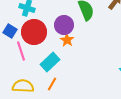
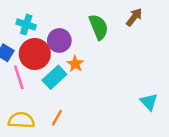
purple circle: (64, 25) -> (59, 40), moved
cyan rectangle: (50, 62) -> (54, 77), moved

